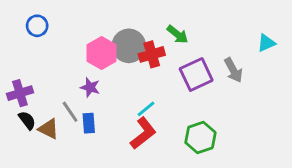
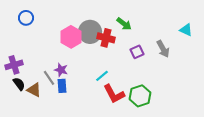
cyan triangle: (266, 43) -> (186, 30), turned 48
red cross: (152, 54) -> (106, 38), turned 30
purple square: (196, 74) -> (137, 52), size x0.6
purple star: (90, 87) -> (61, 70), moved
red L-shape: (143, 133) -> (114, 94), moved, turned 100

